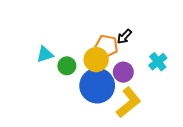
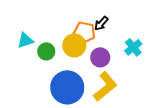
blue circle: (97, 86) -> (67, 87), moved

